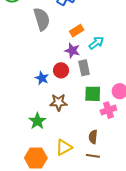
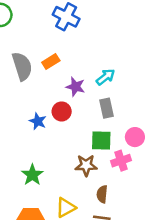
gray semicircle: (42, 19) -> (22, 66), moved
orange rectangle: (77, 31) -> (51, 62), moved
gray rectangle: (84, 68) -> (107, 108), moved
brown star: (59, 102) -> (86, 165), moved

